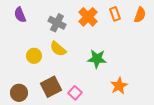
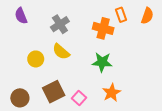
orange cross: (88, 17) -> (103, 28), moved, turned -30
gray cross: (57, 23) -> (60, 24), turned 30
orange star: (119, 86) -> (112, 93), moved

